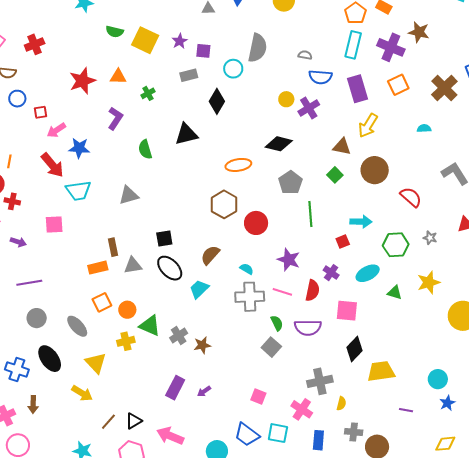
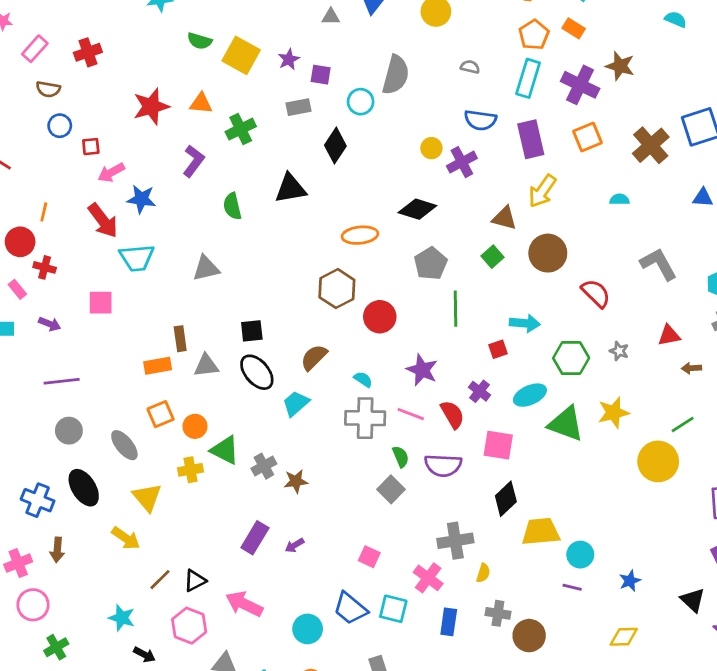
gray semicircle: (305, 55) -> (470, 67), moved
green cross: (148, 93) -> (241, 129), size x1.5
red semicircle: (312, 290) -> (452, 414), turned -45
green triangle: (395, 292) -> (566, 424), size x1.8
cyan circle: (438, 379) -> (580, 555), moved

